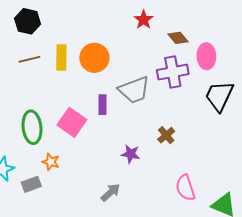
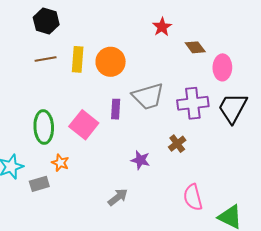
purple cross: (173, 72) -> (193, 103), moved

